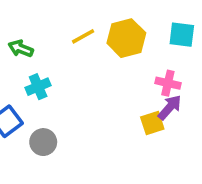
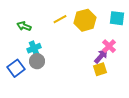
pink cross: (168, 83) -> (109, 46), turned 32
purple arrow: (170, 107) -> (101, 56), moved
gray circle: (43, 142) -> (37, 61), moved

